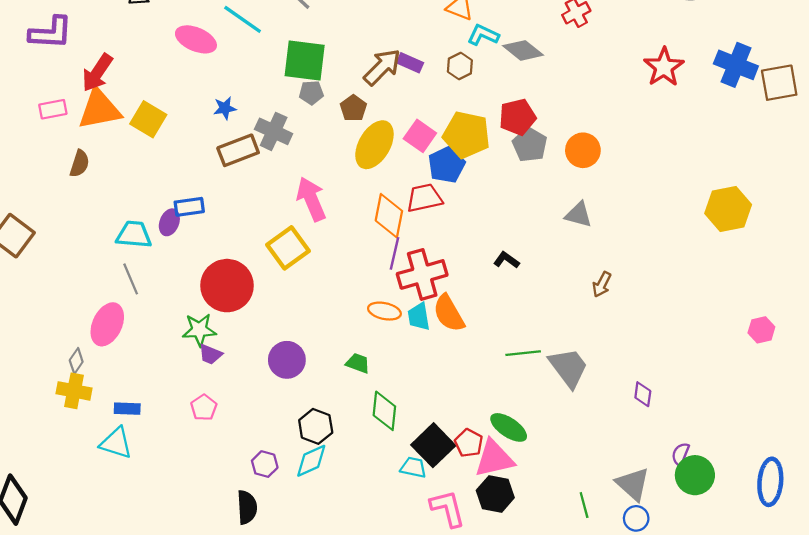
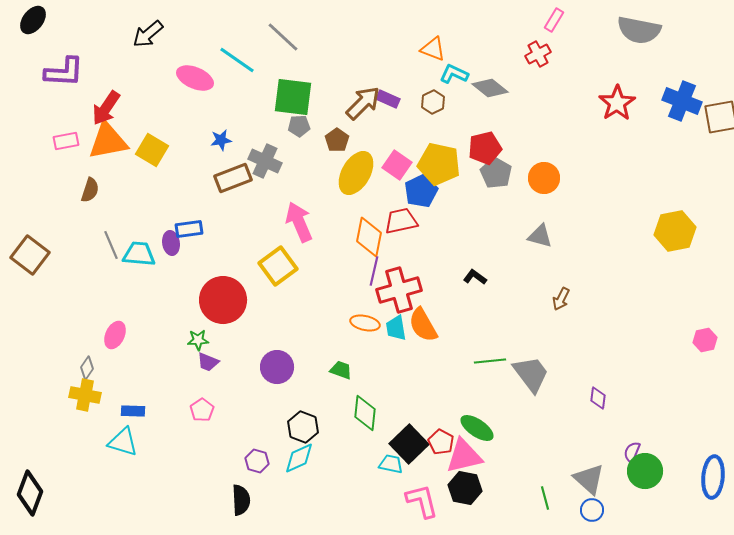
purple ellipse: (169, 222) -> (171, 243), turned -30
gray line: (131, 279) -> (111, 245), moved
pink ellipse: (107, 324) -> (115, 335), size x0.7
green star: (199, 330) -> (198, 340), size x0.7

